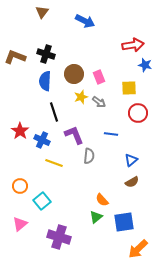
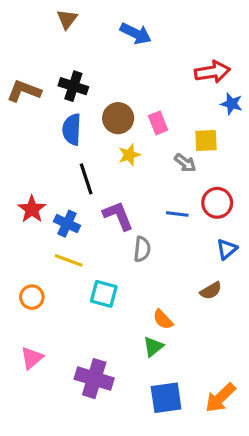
gray arrow: (99, 102) -> (185, 163), moved
red circle: (138, 113) -> (217, 203), moved
blue triangle: (131, 160) -> (227, 249), moved
yellow line: (54, 163) -> (69, 260), moved
cyan square: (42, 201) -> (104, 294), moved, turned -36
blue square: (124, 222) -> (166, 398), moved

